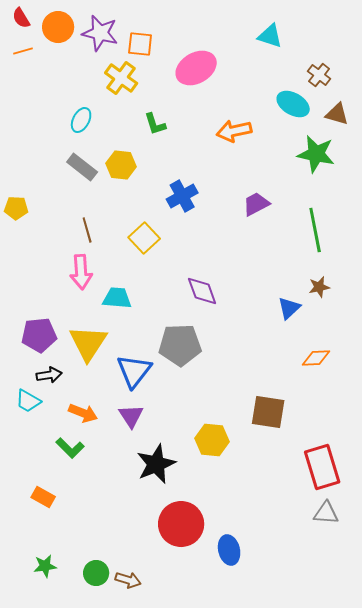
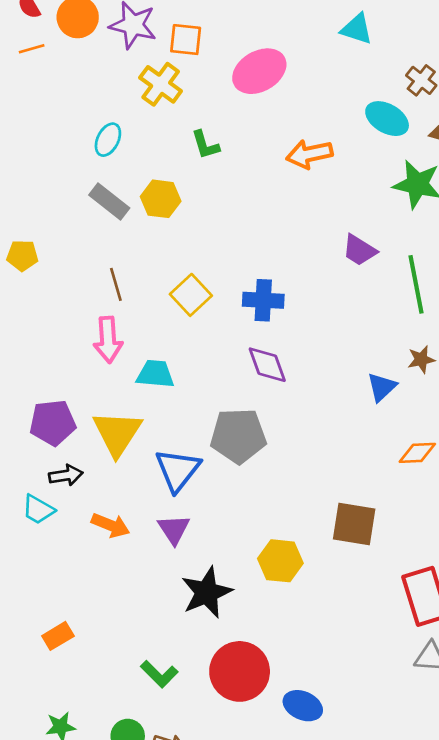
blue cross: (182, 196) -> (263, 300), moved, turned 32
purple trapezoid: (256, 204) -> (359, 250), moved, turned -120
green L-shape: (70, 448) -> (159, 674), moved
orange rectangle: (43, 497) -> (58, 636), turned -60
blue ellipse: (229, 550) -> (303, 706), turned -52

